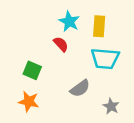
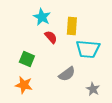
cyan star: (69, 21) -> (42, 17), moved
yellow rectangle: (99, 26) -> (72, 26), moved

